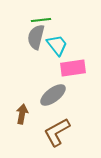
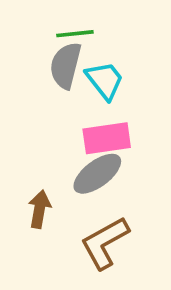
pink rectangle: (73, 68) -> (107, 138), moved

